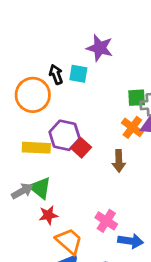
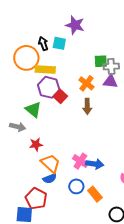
orange cross: (132, 127) -> (86, 83), moved
yellow rectangle: (36, 148) -> (45, 69), moved
green triangle: (40, 188) -> (33, 110), moved
gray arrow: (22, 191) -> (18, 127), turned 42
pink cross: (106, 221) -> (80, 161), moved

